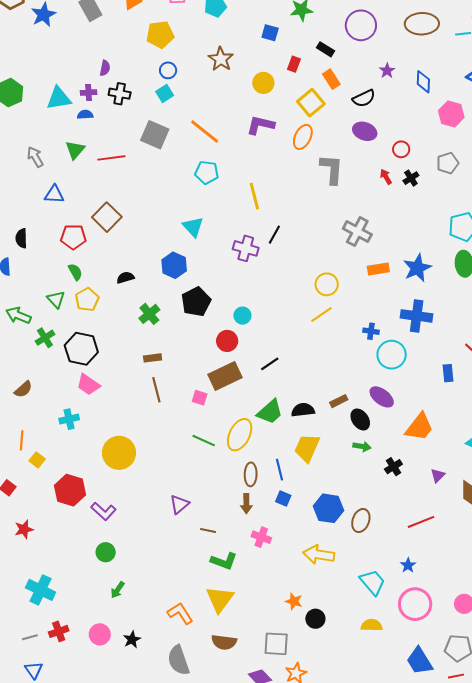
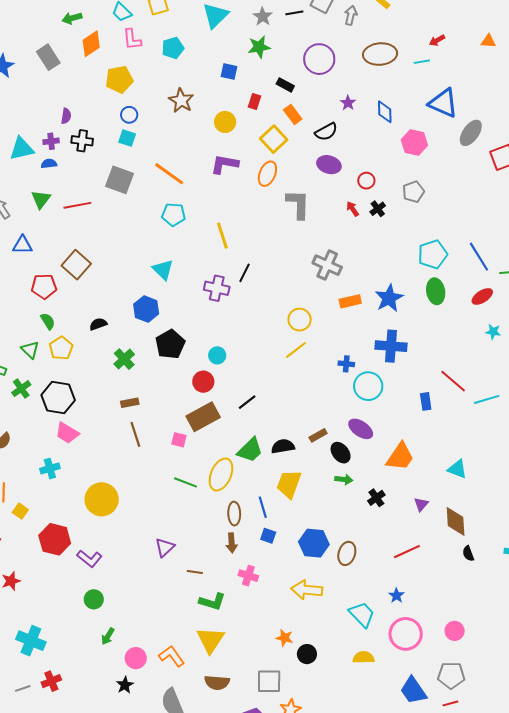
cyan square: (165, 94) -> (127, 138), turned -36
pink circle: (100, 634) -> (136, 658), moved

